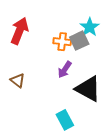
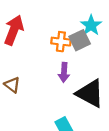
purple arrow: (65, 70) -> (64, 72), turned -30

